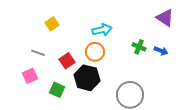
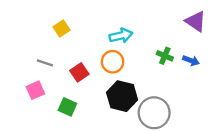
black hexagon: (87, 78) -> (122, 96), moved

